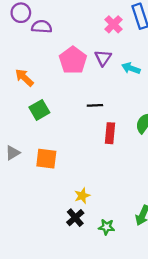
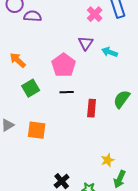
pink pentagon: (73, 60) -> (64, 65), moved
black line: (95, 105) -> (67, 92), moved
yellow star: (82, 196) -> (108, 160), moved

